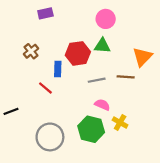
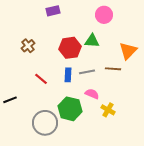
purple rectangle: (45, 13) -> (53, 11), moved
pink circle: (106, 19) -> (104, 15), moved
blue rectangle: (58, 69) -> (68, 75), moved
green hexagon: (91, 129) -> (70, 109), moved

